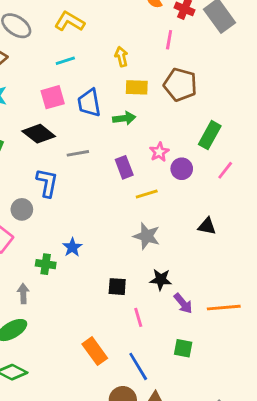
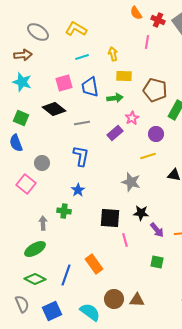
cyan line: (65, 61) -> (82, 57), moved
brown pentagon: (180, 85) -> (155, 90), moved
pink star: (159, 152) -> (132, 118), moved
purple rectangle: (124, 167) -> (115, 133), turned 70
blue L-shape: (47, 183) -> (81, 156), moved
yellow line: (147, 194) -> (148, 156), moved
green cross: (46, 264) -> (64, 211), moved
black square: (117, 287) -> (110, 218), size x1.5
blue line: (138, 366) -> (66, 275), moved, turned 50

